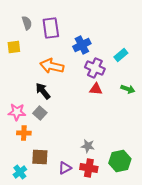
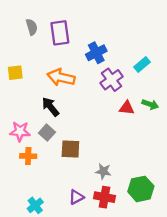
yellow square: (14, 47) -> (15, 73), moved
purple cross: (95, 68) -> (112, 80), turned 30
red triangle: (96, 89) -> (127, 108), moved
brown square: (40, 157) -> (70, 149), moved
cyan cross: (20, 172) -> (35, 205), moved

